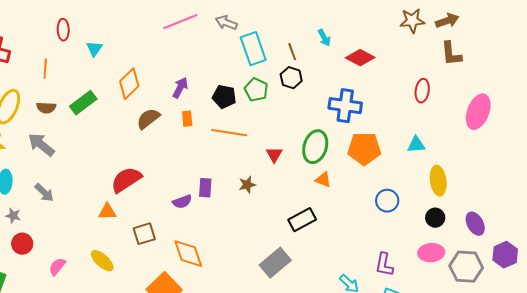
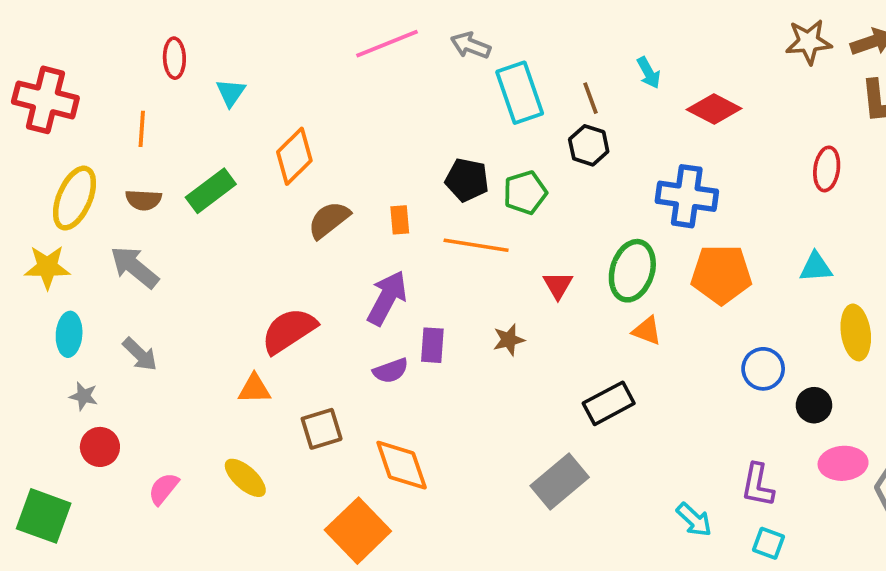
purple arrow: (180, 88) -> (387, 298), moved, size x1.4
green pentagon: (256, 90) -> (525, 193), moved, turned 30
black circle: (435, 218) -> (814, 405), moved

